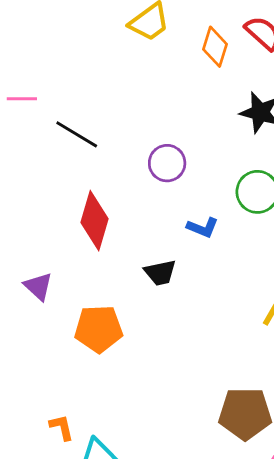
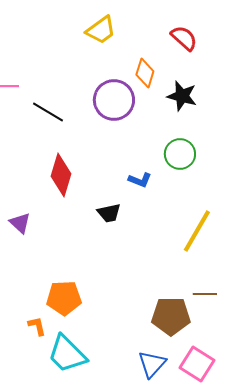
orange diamond: (215, 47) -> (145, 73), moved
purple circle: (167, 163) -> (114, 100), moved, size x1.5
orange pentagon: (99, 329) -> (64, 298), moved

